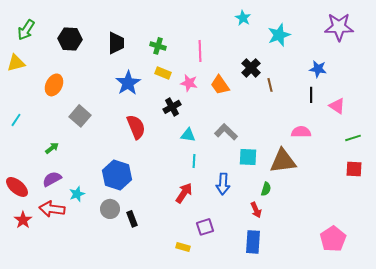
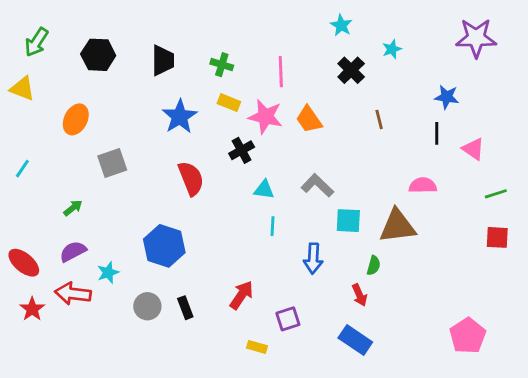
cyan star: (279, 35) -> (392, 49), size x0.6
yellow triangle: (16, 63) -> (22, 89), turned 36
black cross: (251, 68) -> (351, 70), moved
pink star: (189, 83) -> (265, 117), size x1.4
gray square: (80, 116) -> (112, 163), turned 30
red arrow: (184, 193) -> (242, 295), moved
gray circle: (110, 209) -> (147, 306), moved
blue rectangle: (253, 242) -> (355, 340), turned -60

